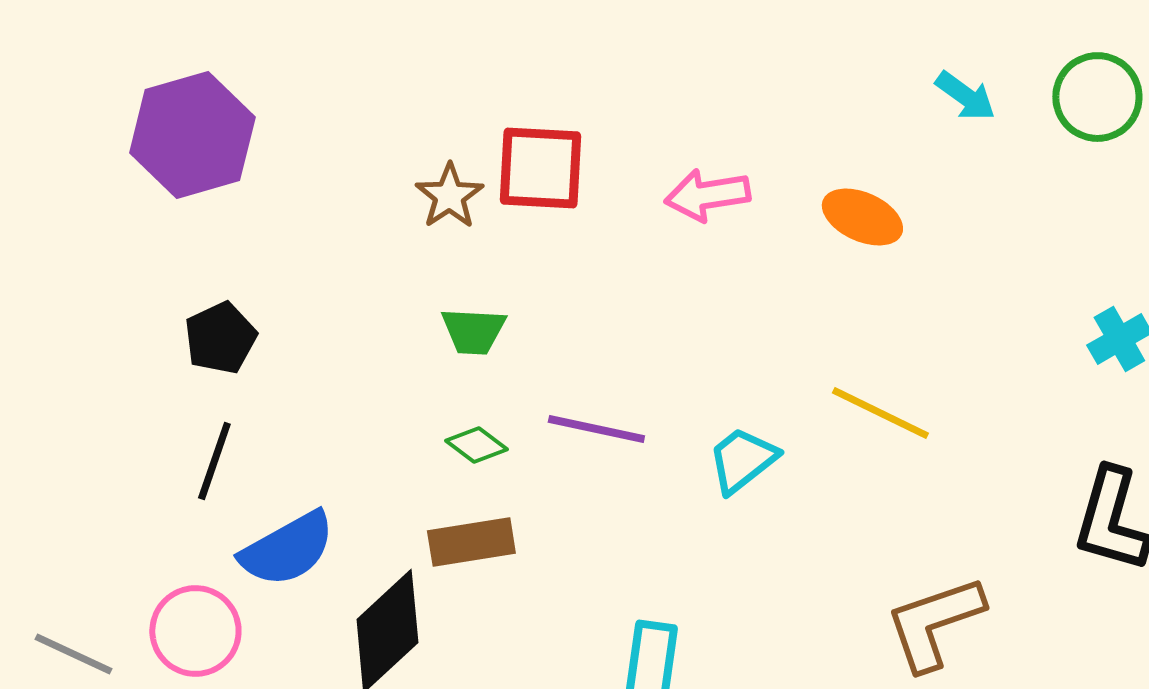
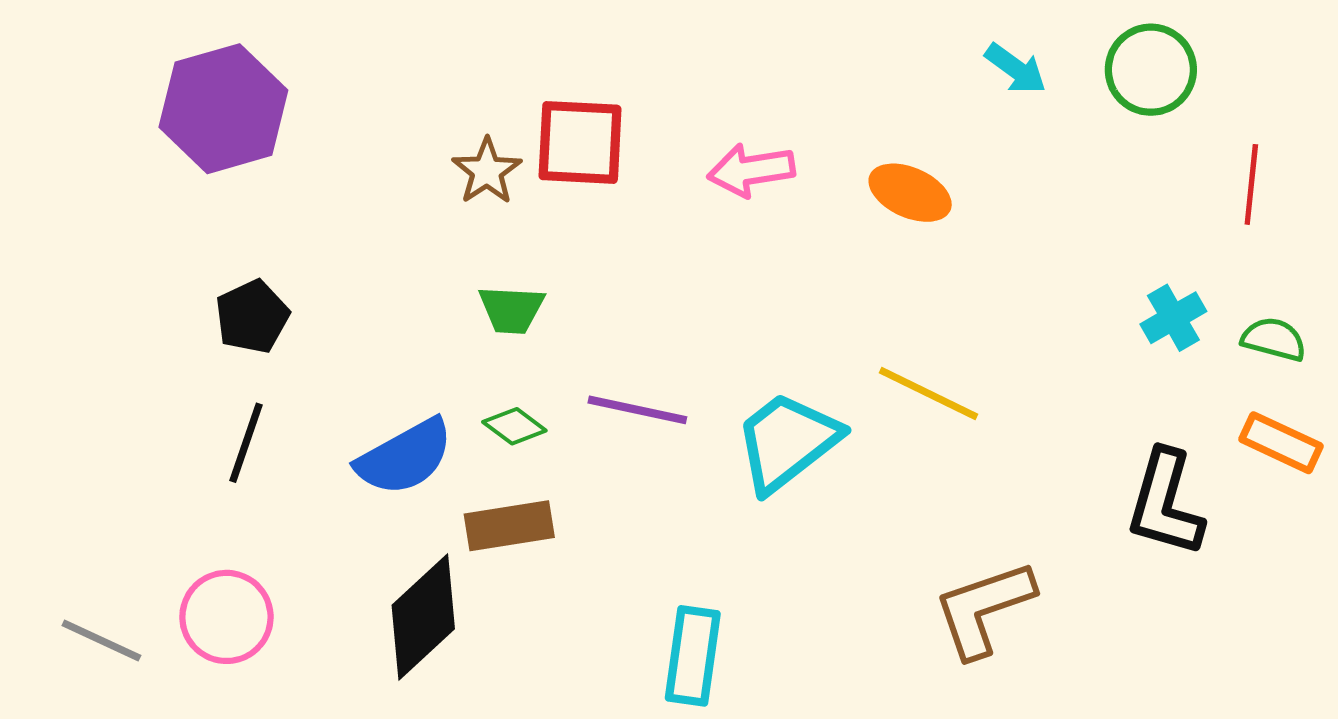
cyan trapezoid: (742, 460) -> (787, 442), size x1.5
blue semicircle: (287, 549) -> (405, 457), moved

